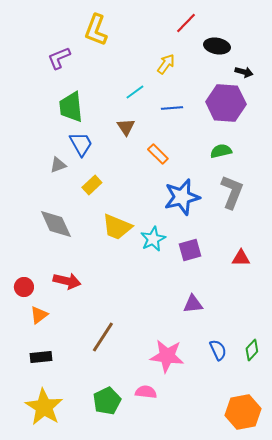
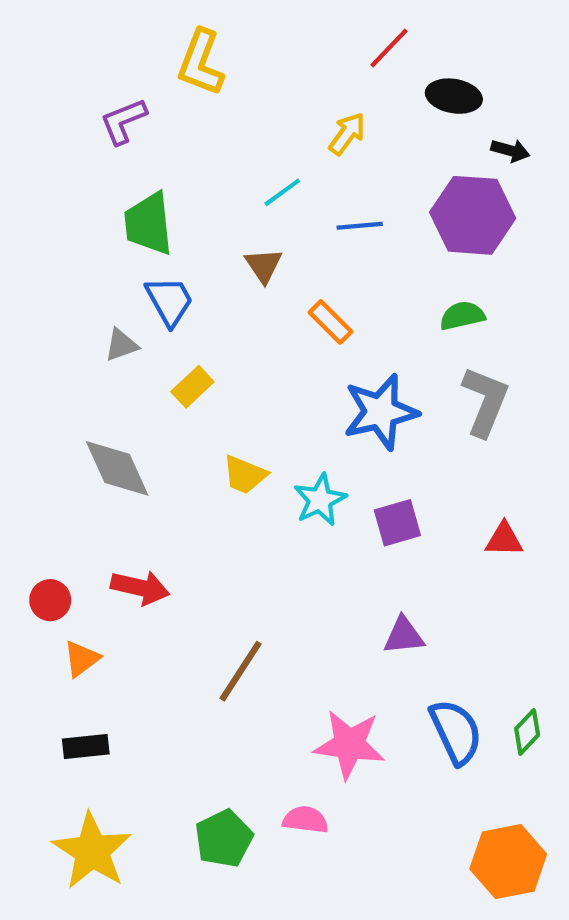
yellow trapezoid: (117, 227) -> (245, 475), size x0.7
brown line: (103, 337) -> (241, 671), moved
blue semicircle: (218, 350) -> (456, 732), size x1.5

